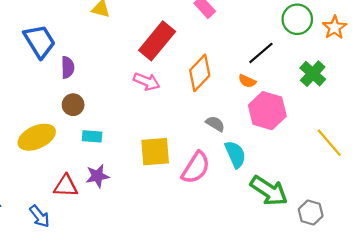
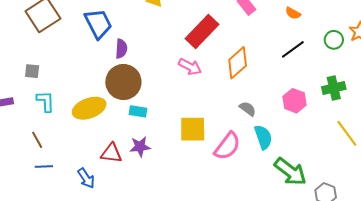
green circle: (297, 19) -> (334, 40), moved, size x0.7
green cross: (313, 74) -> (334, 88), moved, turned 30
orange semicircle: (247, 81) -> (293, 13), moved
brown circle: (73, 105) -> (123, 82), size x1.8
pink hexagon: (267, 111) -> (294, 101), size x0.7

